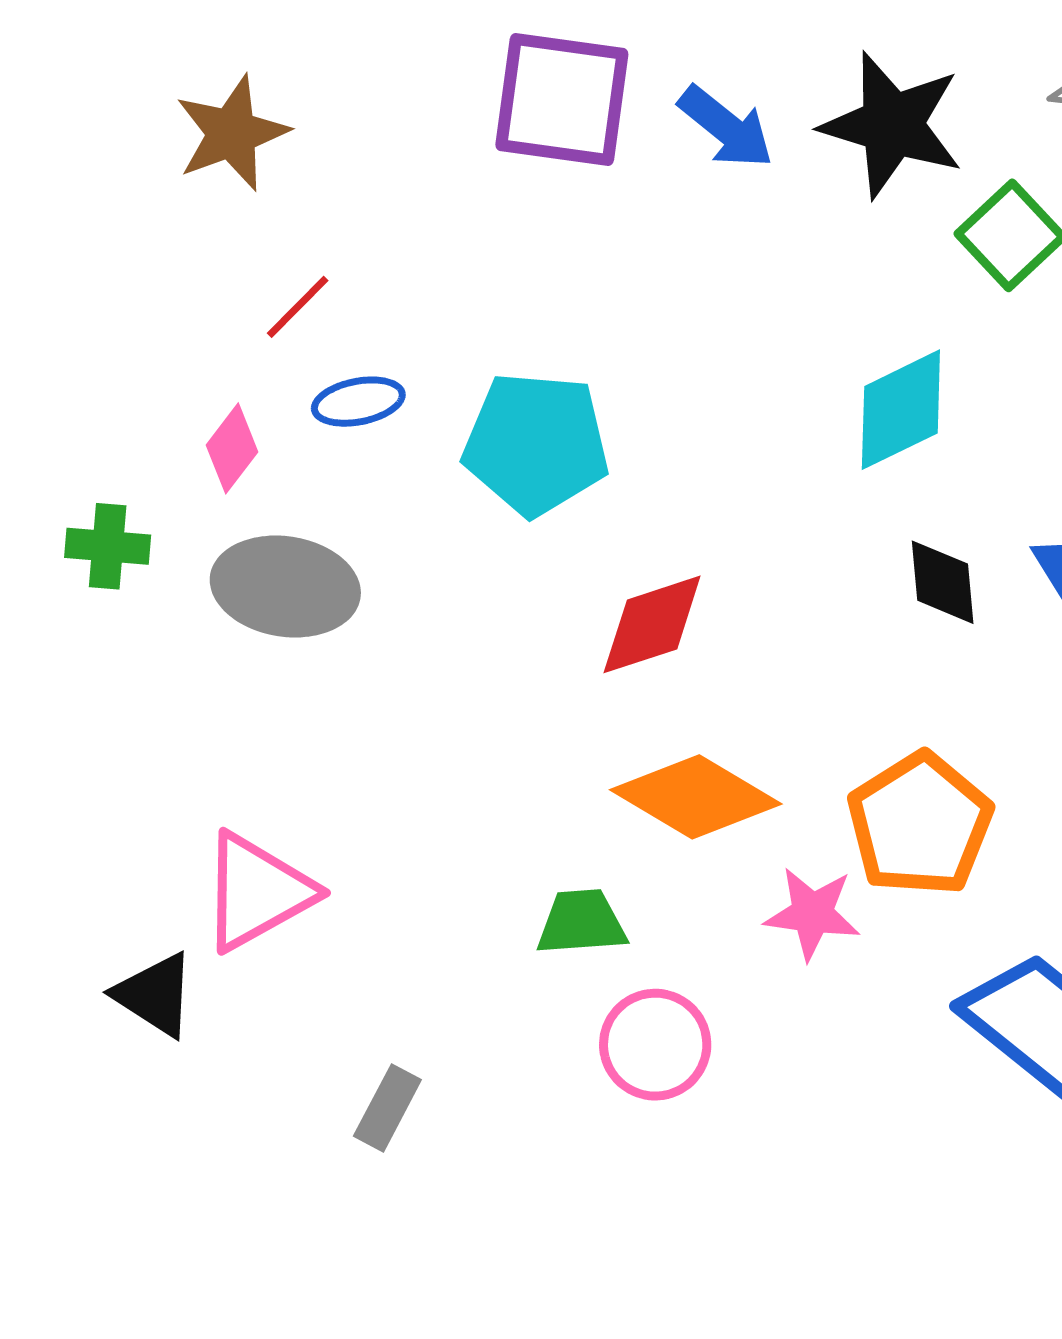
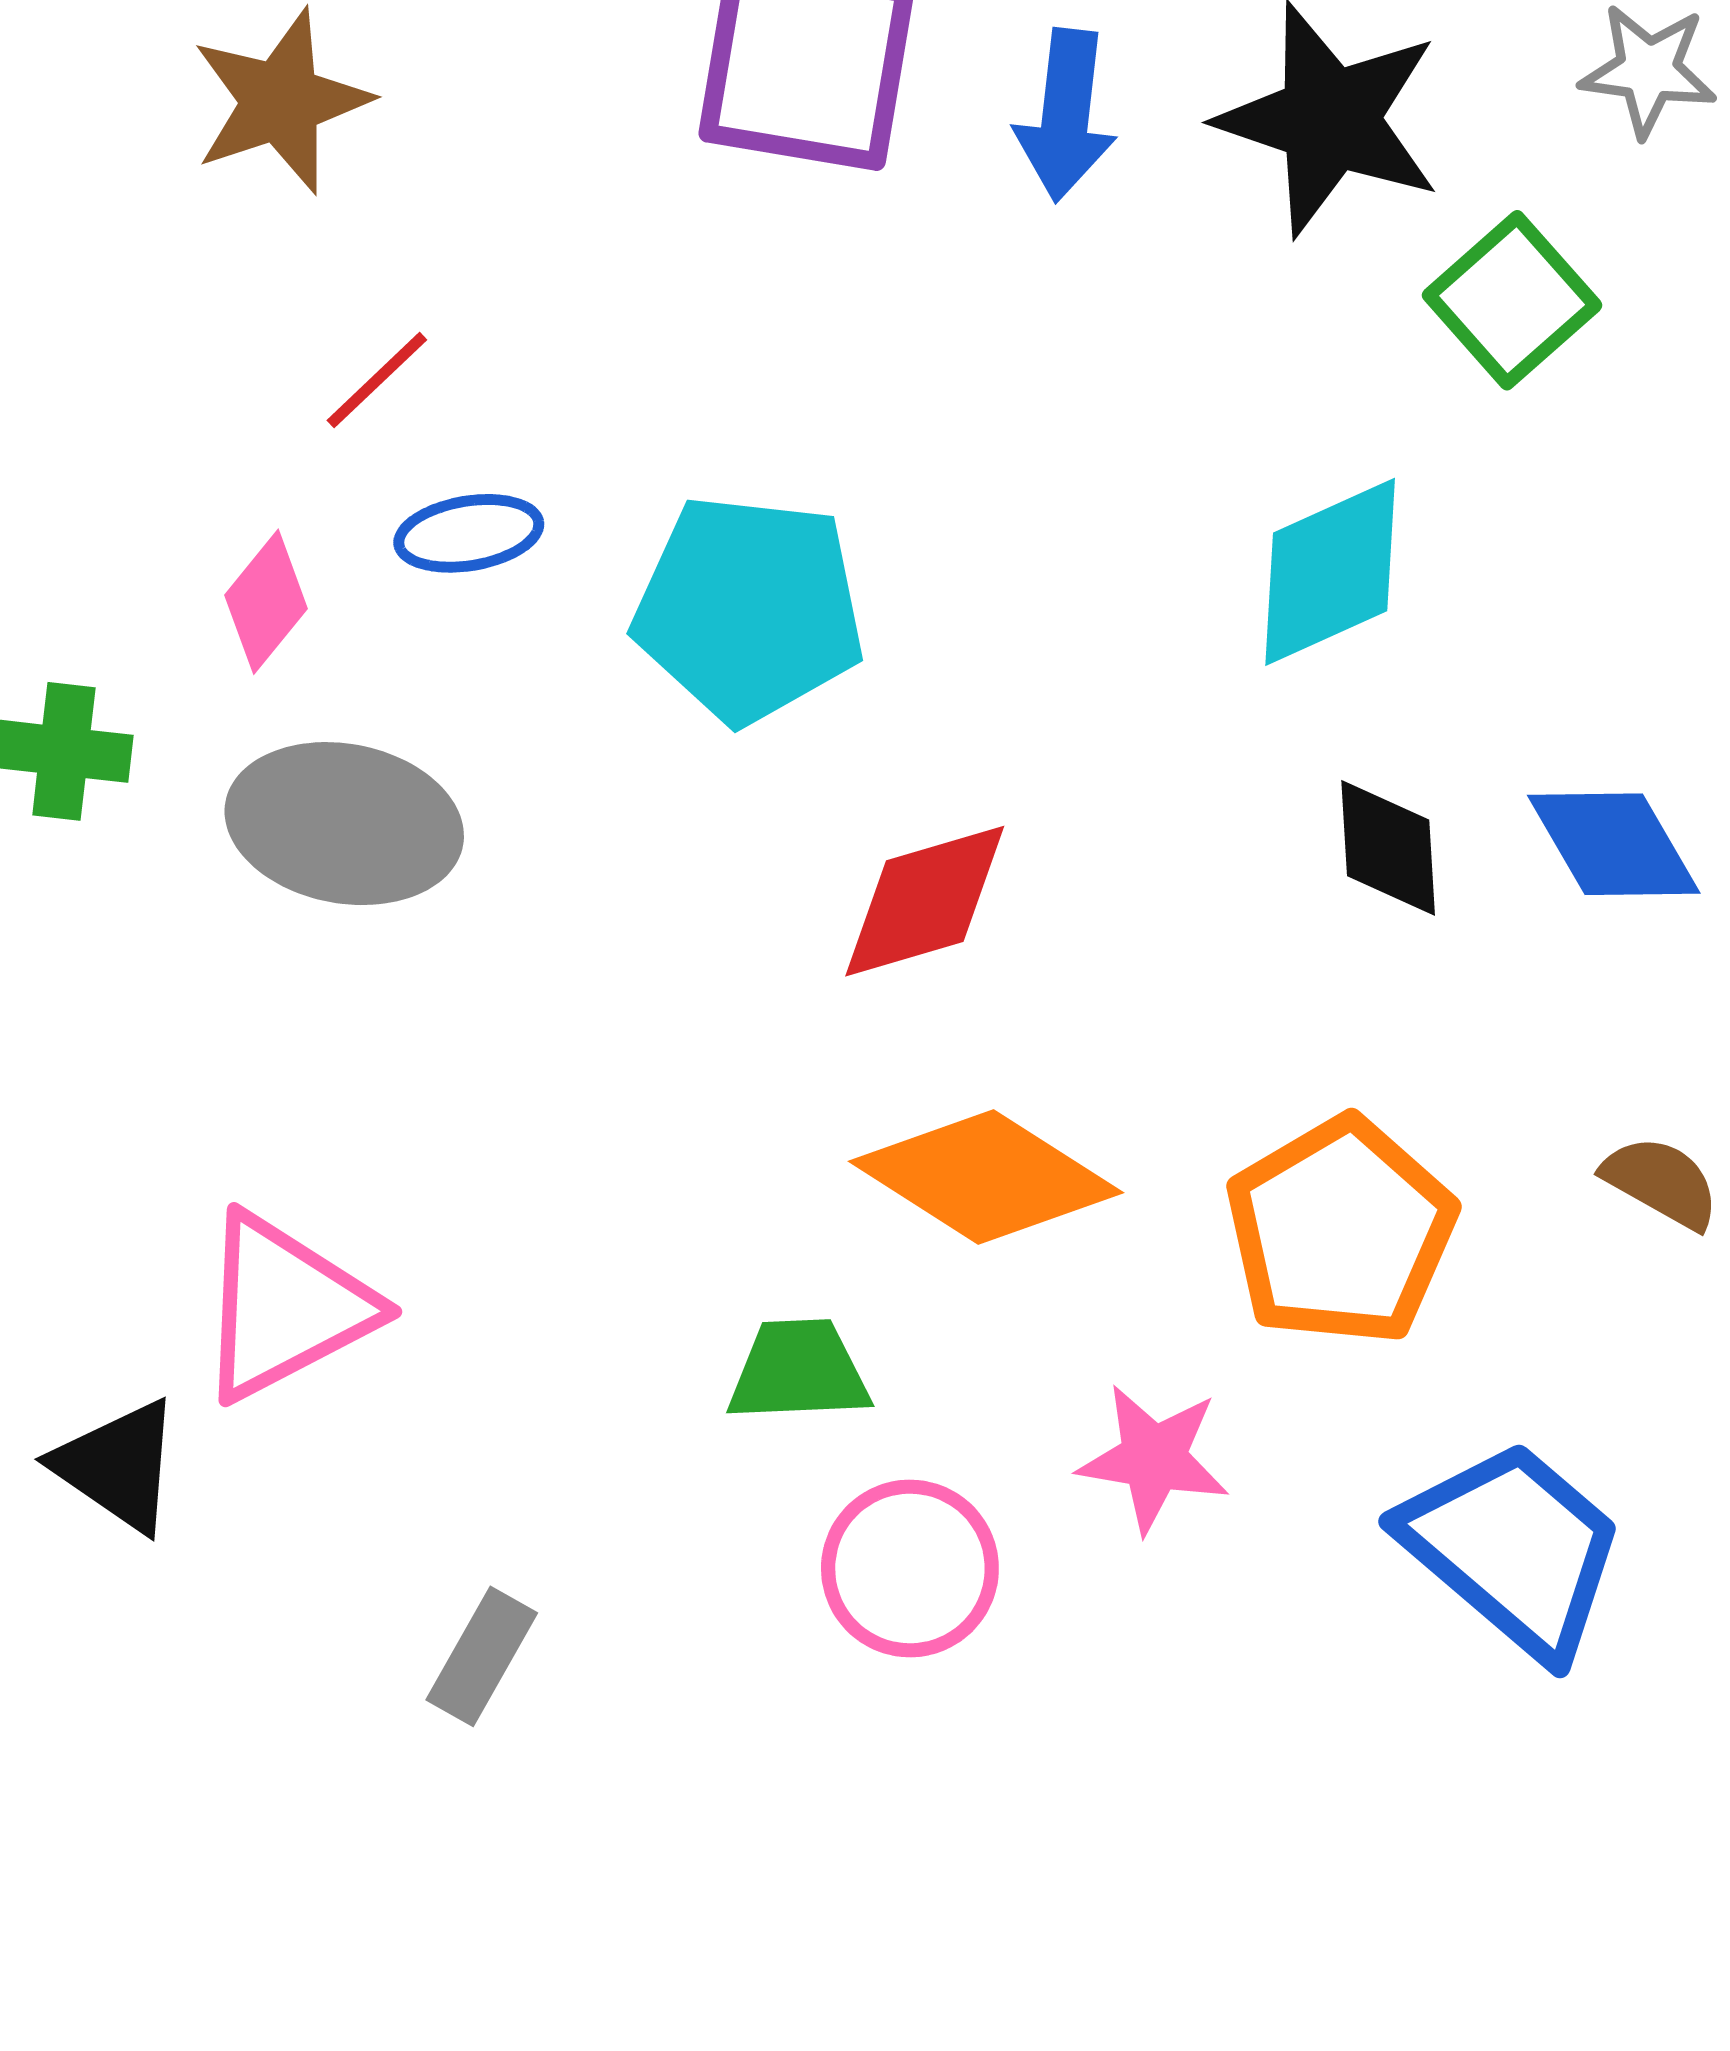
blue arrow: (726, 127) -> (1066, 115), turned 56
pink star: (812, 913) -> (1154, 1458), moved

